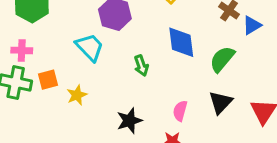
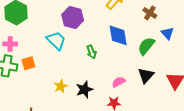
blue triangle: (252, 25) -> (167, 33), moved, turned -40
yellow star: (77, 95) -> (61, 86), moved
pink semicircle: (180, 111) -> (119, 82), turned 48

